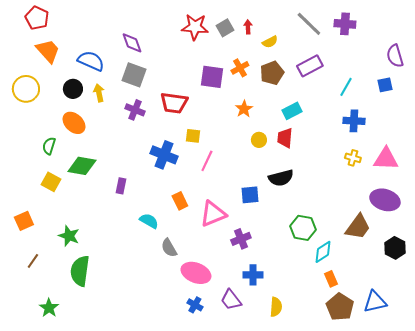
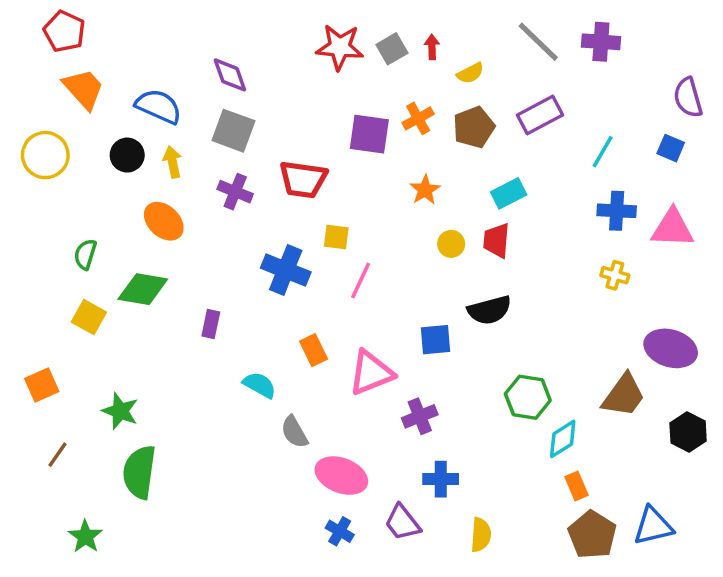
blue square: (385, 85) -> (671, 148), turned 35
orange ellipse: (74, 123) -> (164, 221), moved
pink triangle: (386, 159) -> (672, 228), moved

